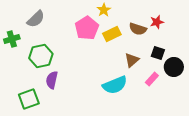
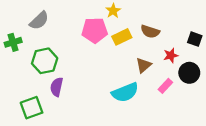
red star: (157, 22) -> (171, 55), moved
pink pentagon: (87, 28) -> (95, 30), turned 30
black square: (158, 53) -> (195, 39), moved

